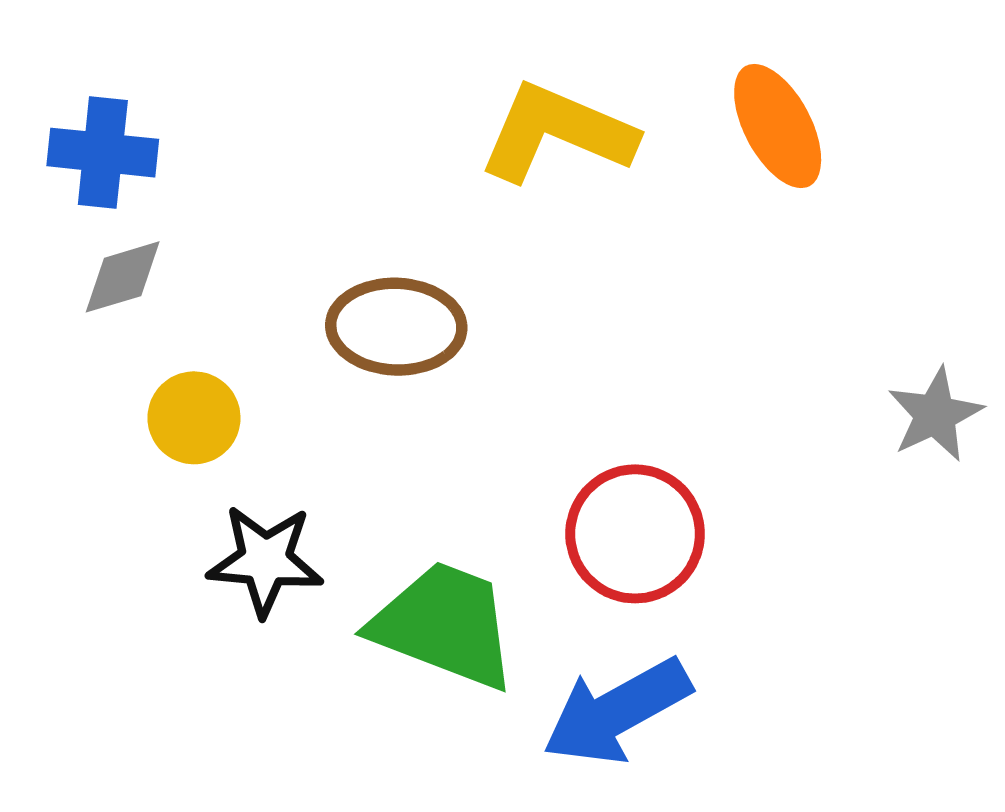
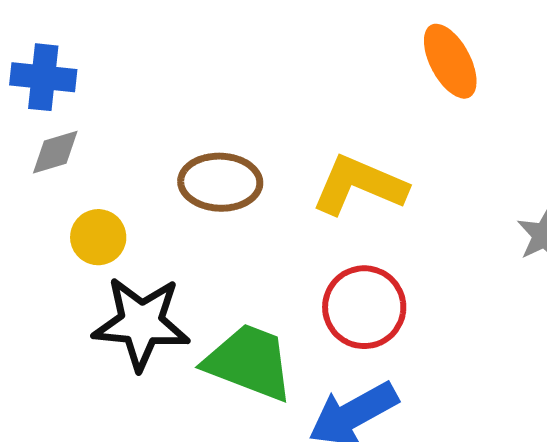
yellow L-shape: (557, 133) -> (359, 185), moved
black star: (265, 560) -> (141, 323), size x1.4

